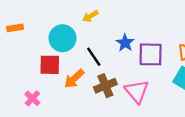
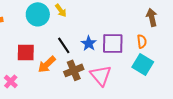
yellow arrow: (90, 16) -> (61, 10), turned -96
cyan circle: (63, 38) -> (38, 14), moved
blue star: (125, 43) -> (89, 43), moved

